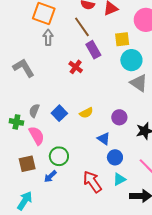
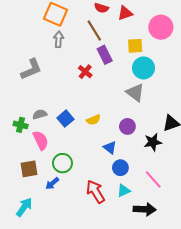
gray L-shape: (24, 68) -> (31, 69), turned 95
gray triangle: (139, 83) -> (135, 93), moved
gray semicircle: (34, 111) -> (40, 114), turned 48

